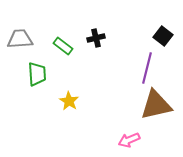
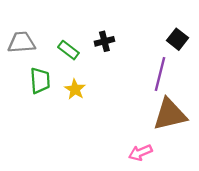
yellow star: (69, 101) -> (75, 89), moved

